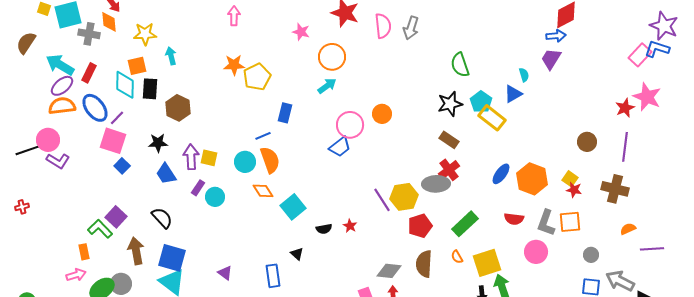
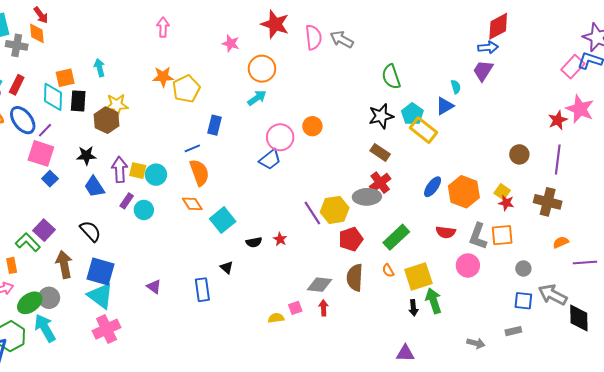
gray arrow: (411, 28) -> (342, 39), turned 100
yellow star: (145, 34) -> (117, 105), moved
cyan circle: (245, 162) -> (156, 175), moved

